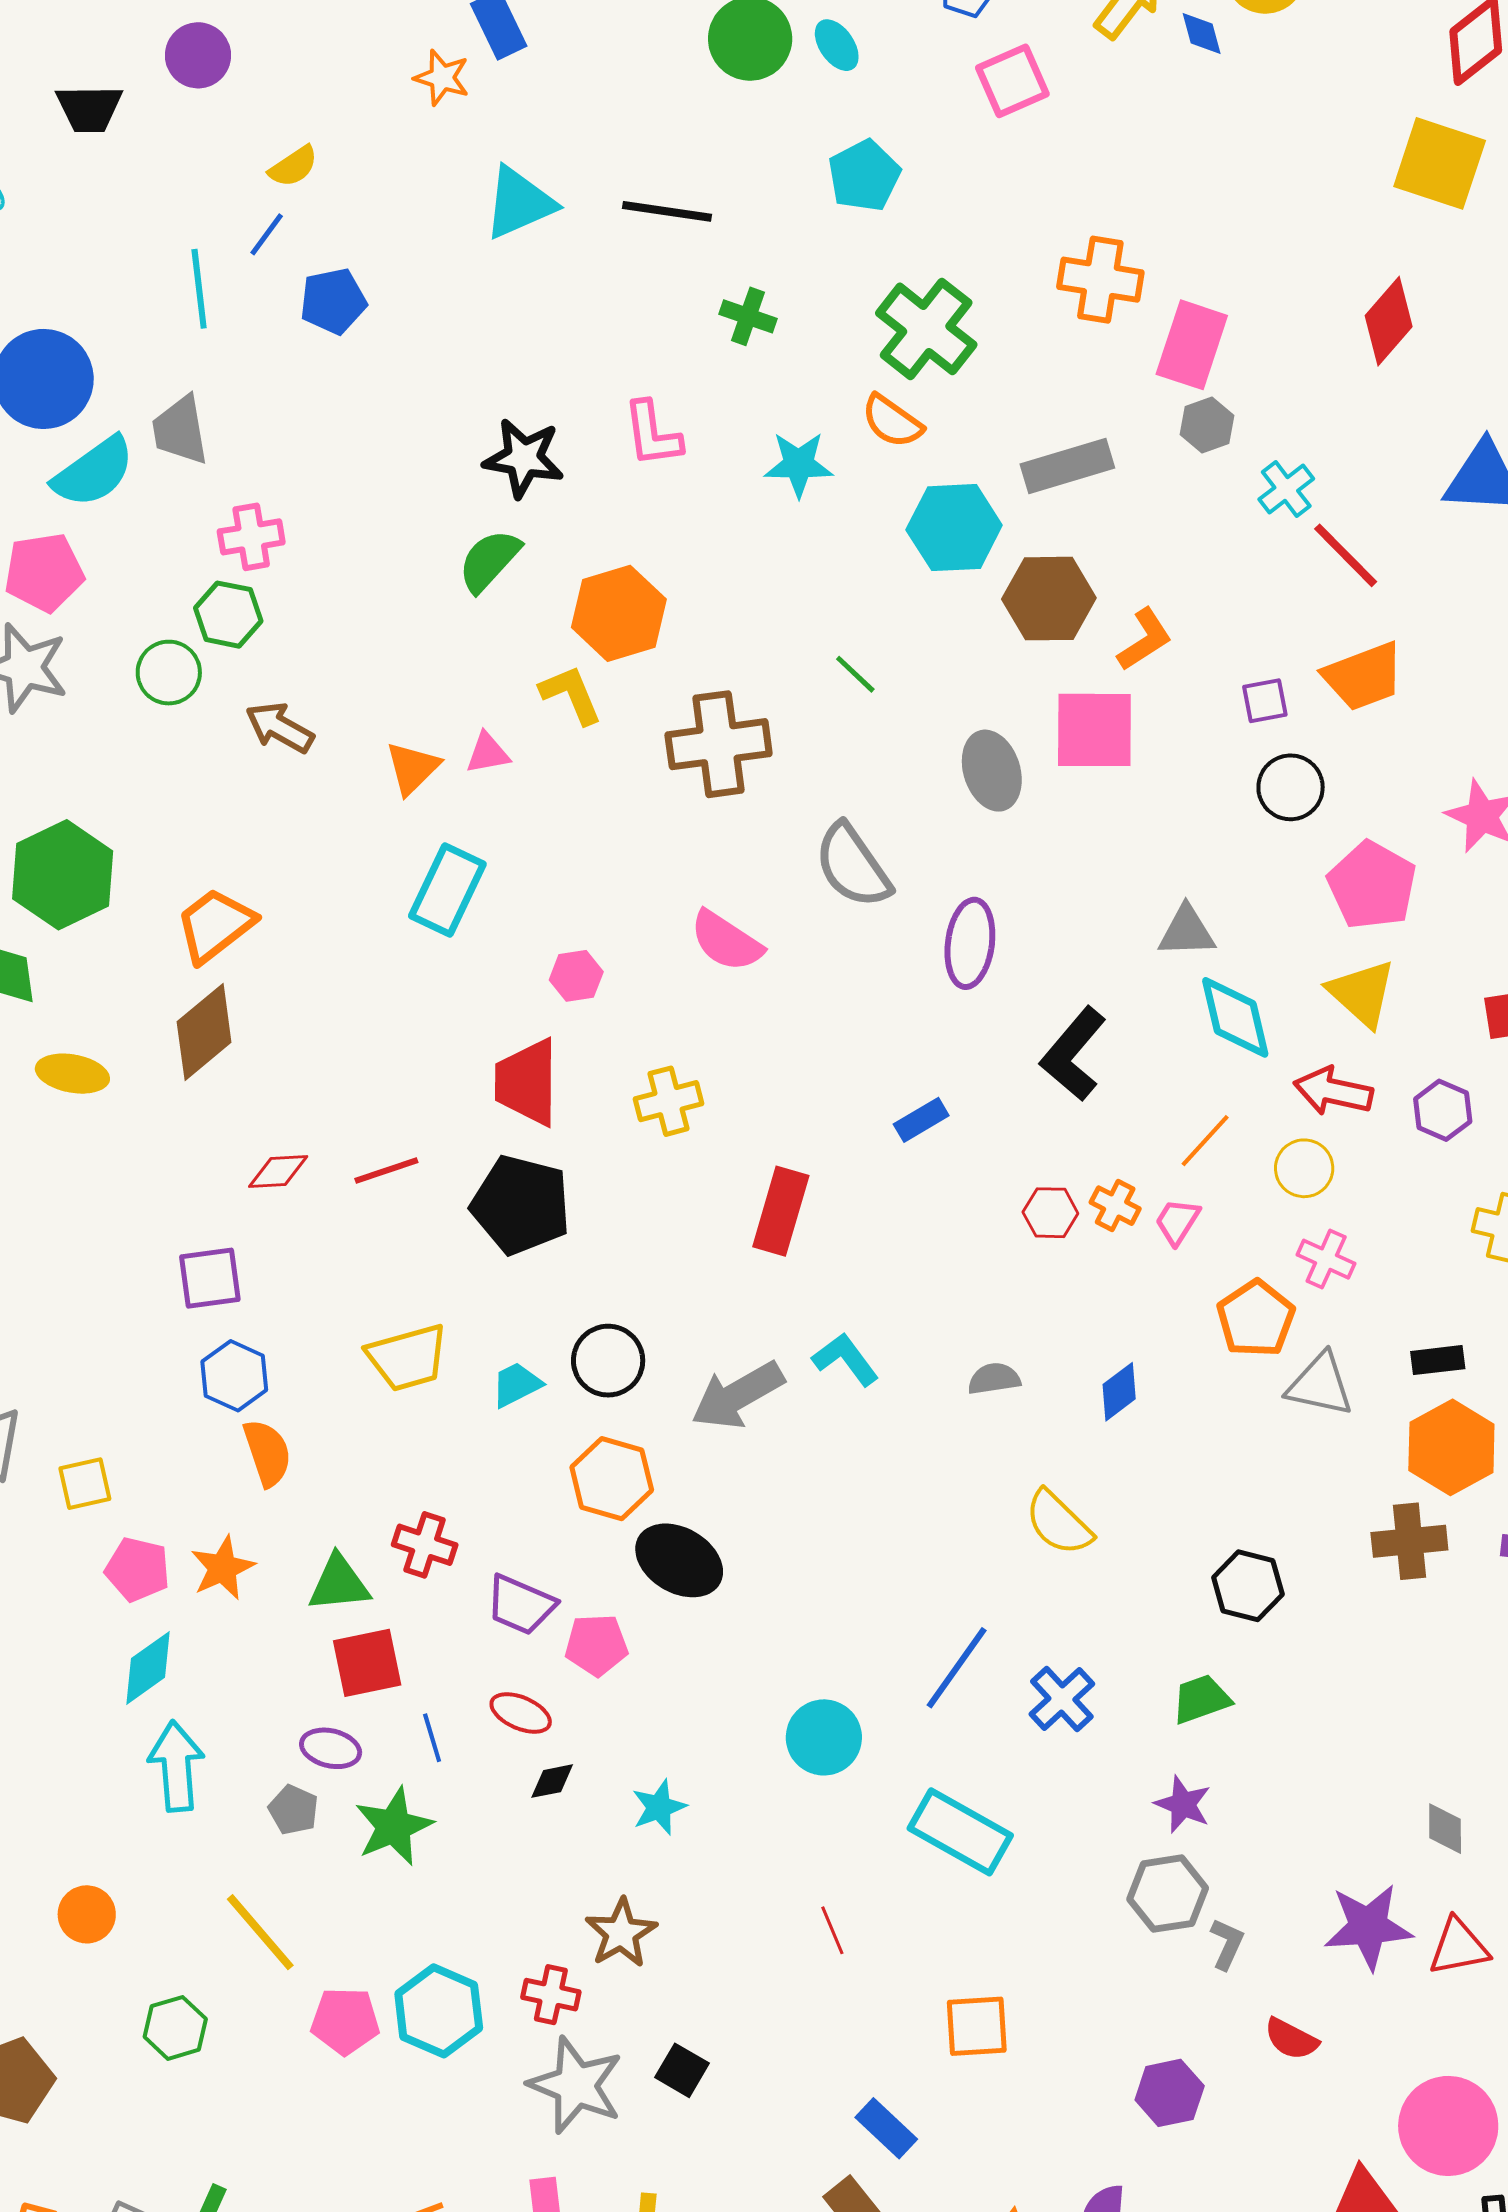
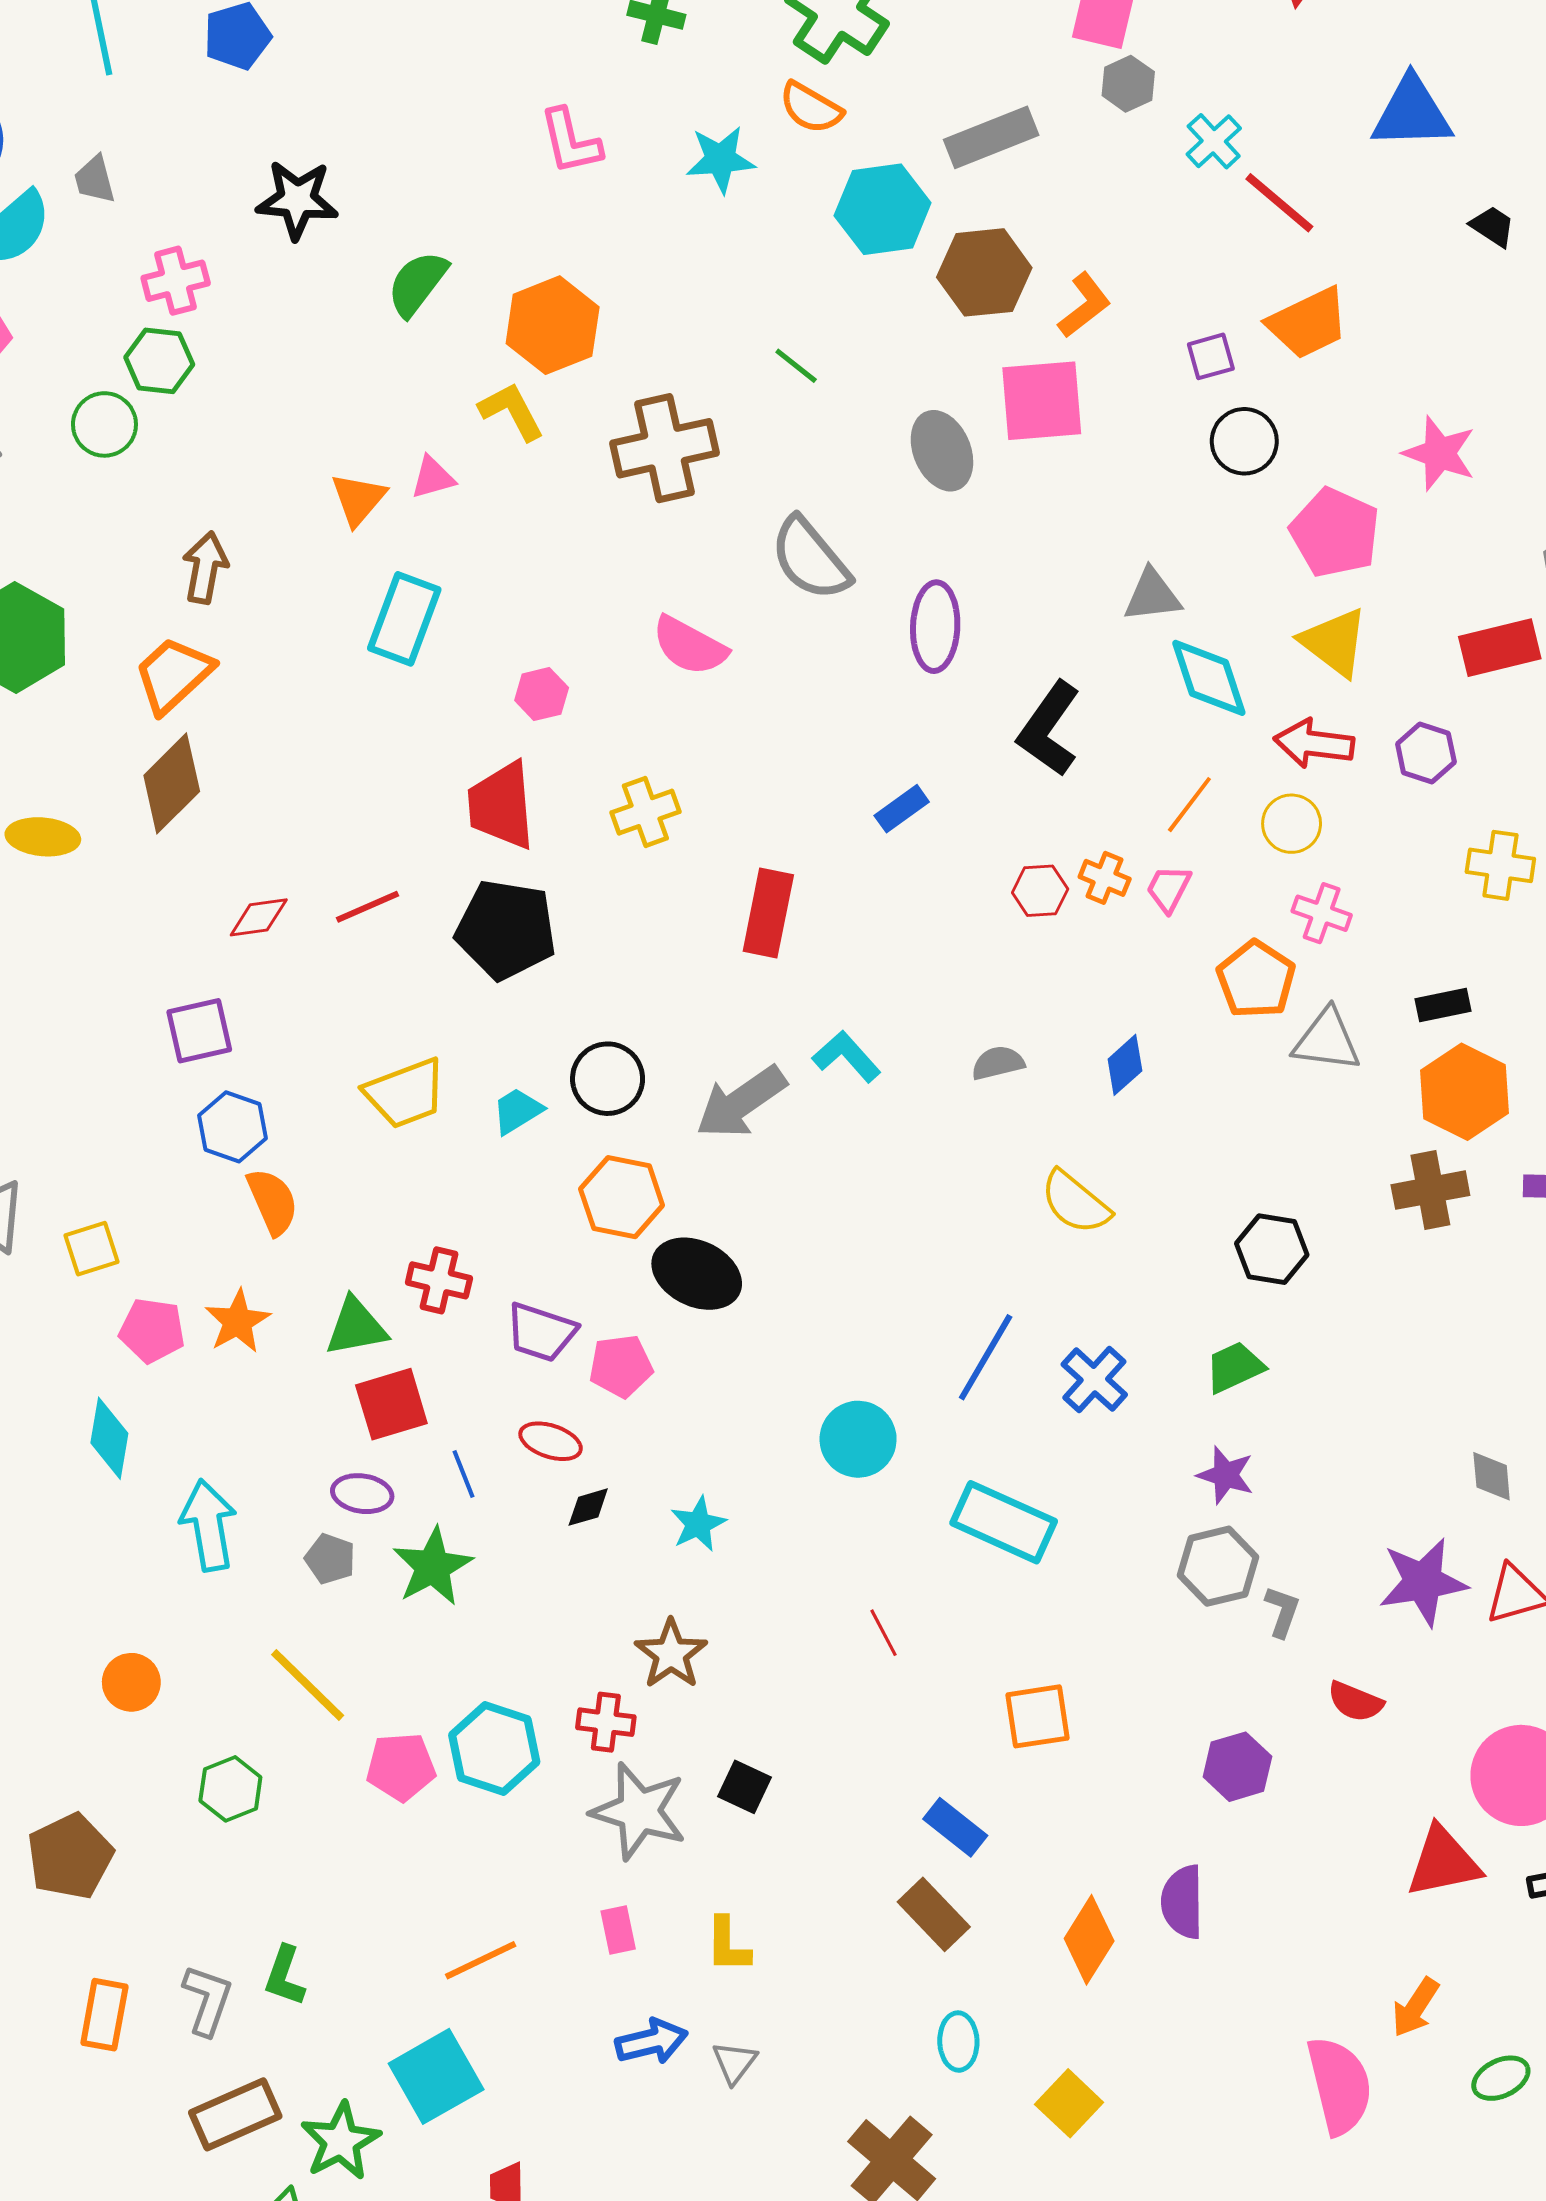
gray trapezoid: (180, 430) -> (95, 180), size x0.7
black star: (524, 458) -> (297, 200), moved
brown arrow: (280, 727) -> (205, 568), moved, turned 76
cyan diamond: (148, 1668) -> (109, 1438), moved, turned -40

